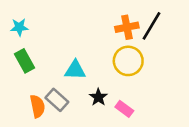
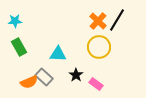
orange cross: (127, 27) -> (98, 21), turned -36
orange semicircle: (37, 106) -> (29, 82), turned 78

